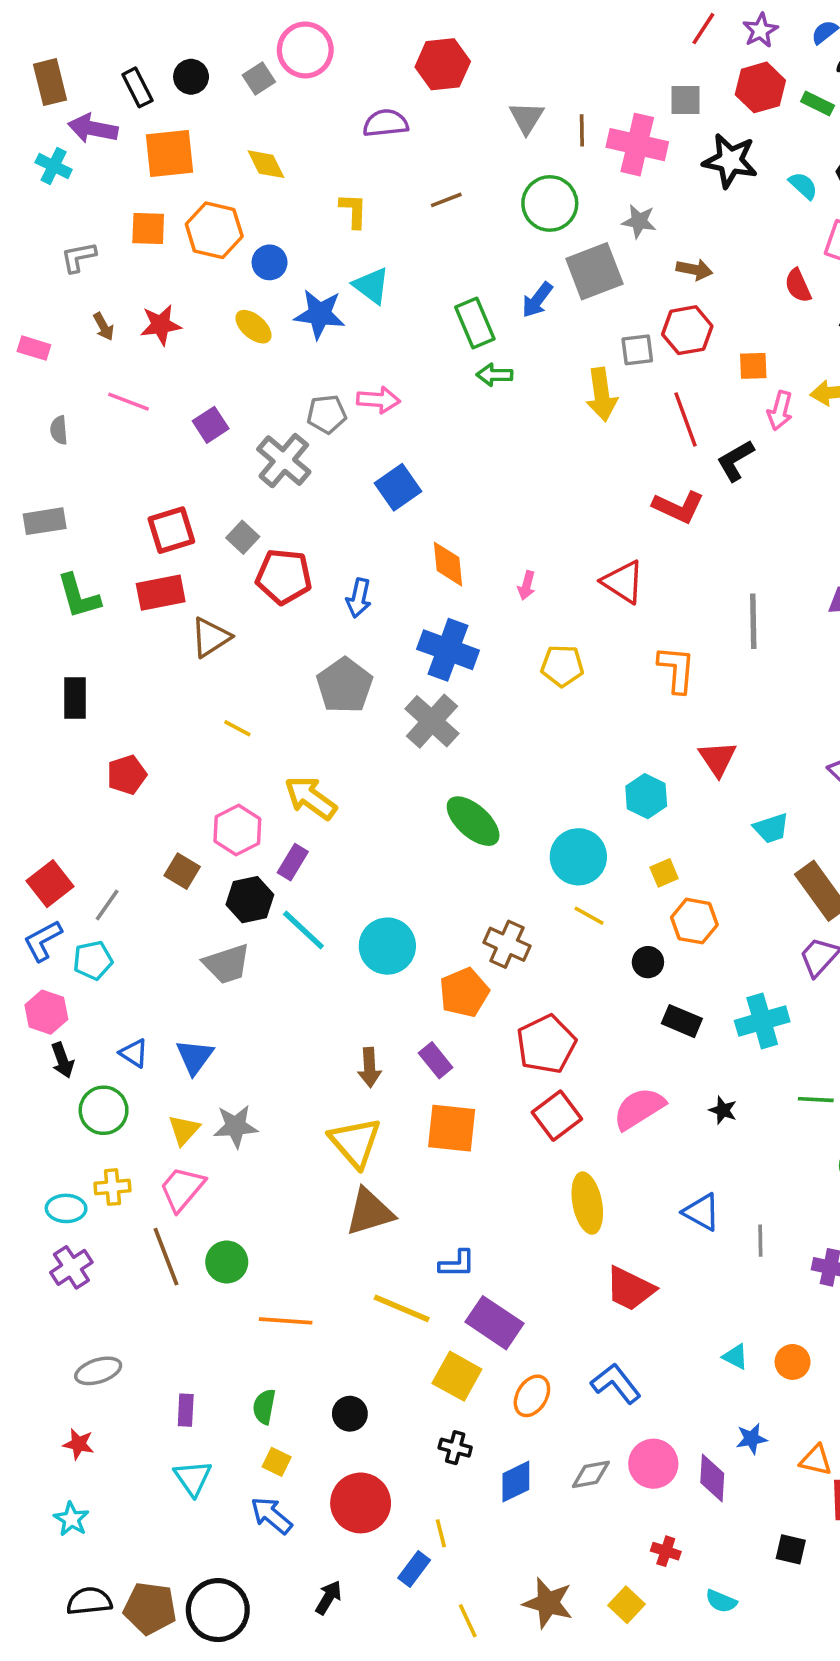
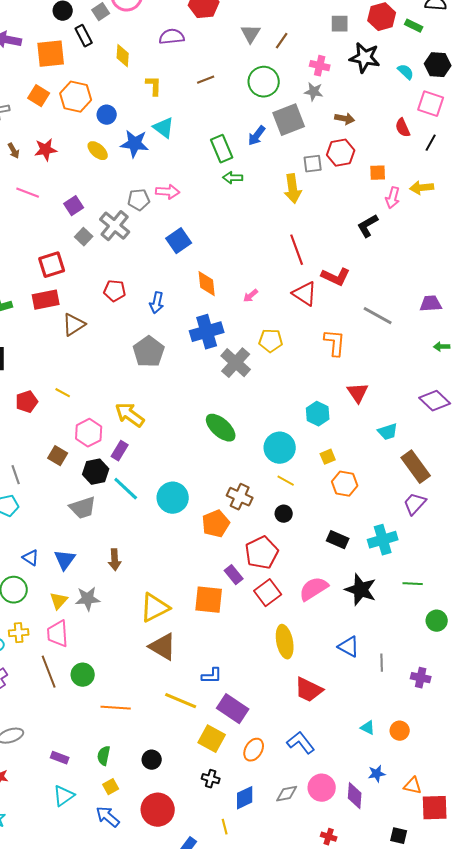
black rectangle: (137, 87) -> (84, 36), moved
brown line: (582, 130) -> (282, 41), turned 36
pink cross: (637, 145) -> (320, 66), moved, size x0.6
yellow diamond: (266, 164) -> (123, 56), moved, turned 30
orange square: (148, 228) -> (39, 96), turned 30
red line: (685, 419) -> (297, 250), moved
red L-shape: (678, 507) -> (336, 277), moved
gray square: (243, 537) -> (84, 237), moved
red pentagon: (284, 577) -> (115, 291), size x0.7
pink arrow: (527, 585) -> (251, 296), turned 35
gray line: (753, 621) -> (378, 316), turned -60
blue cross: (448, 650) -> (207, 332), turned -36
gray cross: (432, 721) -> (236, 363), moved
yellow line: (237, 728) -> (63, 393), moved
gray line: (107, 905) -> (16, 475), turned -54
black circle: (648, 962) -> (284, 514), moved
purple rectangle: (436, 1060) -> (234, 575), moved
brown arrow: (370, 1067) -> (115, 560), moved
black star: (723, 1110) -> (361, 590), size x2.0
yellow triangle: (355, 1142) -> (155, 608), turned 44
pink trapezoid: (182, 1189) -> (58, 634), turned -44
brown triangle: (370, 1212) -> (163, 647), turned 48
purple rectangle: (186, 1410) -> (60, 758), turned -72
yellow square: (277, 1462) -> (111, 787), turned 35
cyan triangle: (193, 1478) -> (64, 796), turned 30
yellow line: (441, 1533) -> (225, 827), moved

